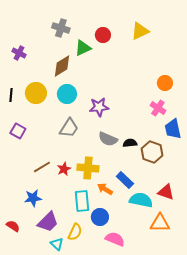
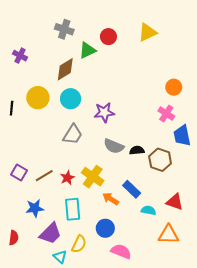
black line: (11, 95) -> (12, 108), moved
purple square: (18, 131) -> (19, 172), moved
yellow cross: (88, 168) -> (93, 177), turned 30
cyan semicircle: (141, 200) -> (148, 210), size x0.6
cyan rectangle: (82, 201) -> (73, 209), moved
red semicircle: (13, 226) -> (14, 238), turned 64

